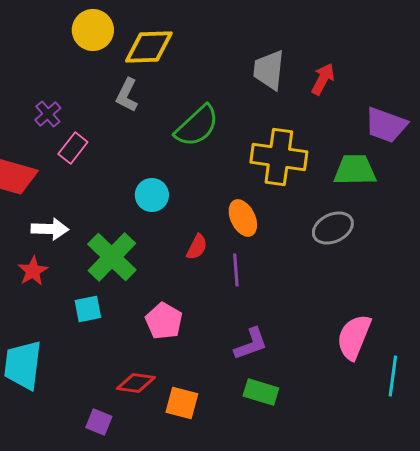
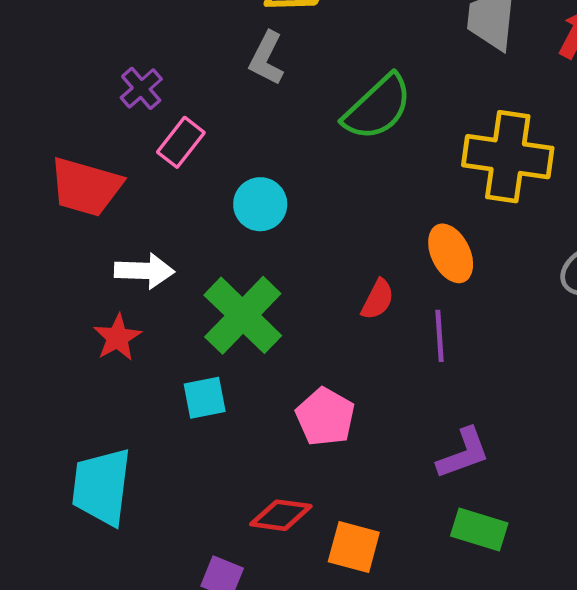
cyan circle: (152, 195) -> (260, 204), moved

